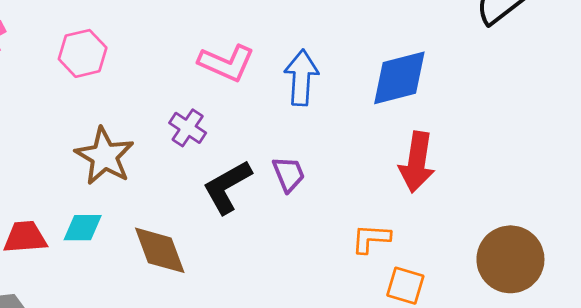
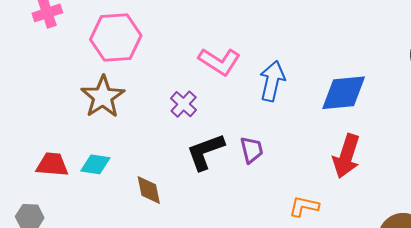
pink hexagon: (83, 53) -> (116, 38), size x1.4
brown star: (105, 156) -> (103, 97), moved
brown diamond: (160, 250) -> (149, 190), size x0.7

